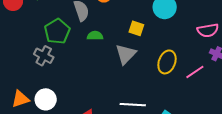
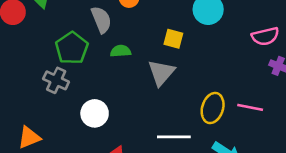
yellow ellipse: (167, 62) -> (213, 108), moved
pink line: (195, 72) -> (250, 107), moved, turned 48
white circle: (46, 99) -> (95, 113), moved

